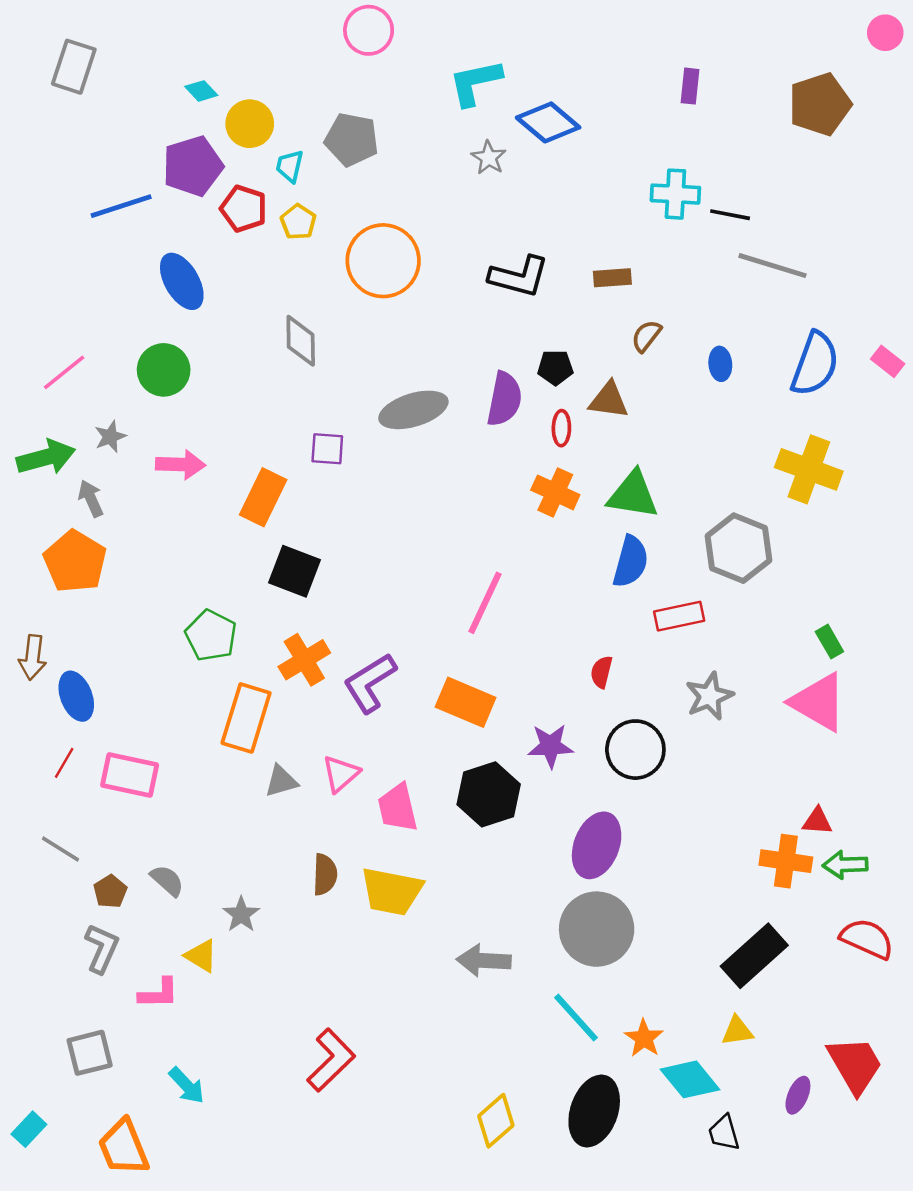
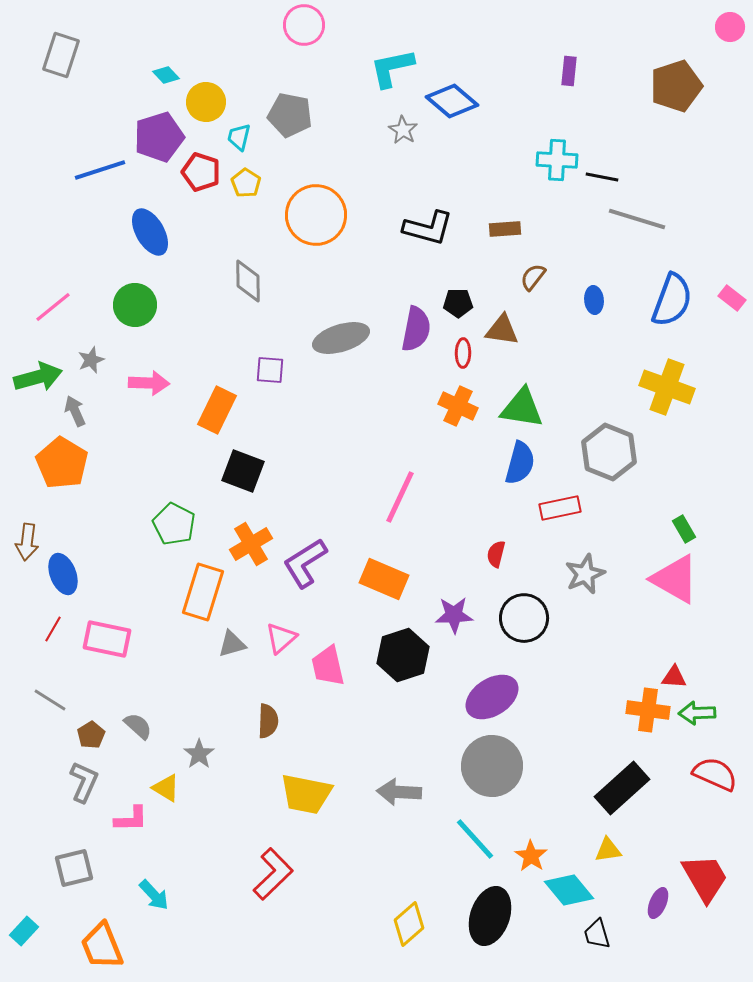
purple ellipse: (597, 845) -> (492, 697), turned 36
yellow trapezoid: (392, 891) -> (306, 794), moved

